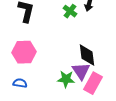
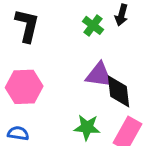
purple triangle: (81, 71) -> (99, 75), moved, turned -48

